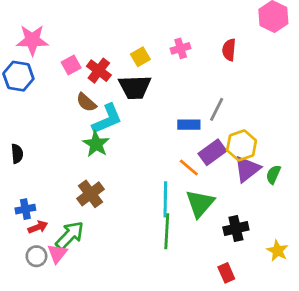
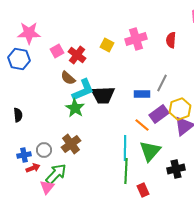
pink cross: (181, 48) -> (136, 39), size x1.5
yellow square: (140, 57) -> (107, 45), turned -32
black trapezoid: (135, 87) -> (103, 95), moved
gray circle: (36, 256) -> (44, 150), moved
red rectangle: (226, 273) -> (143, 190), moved

